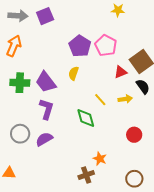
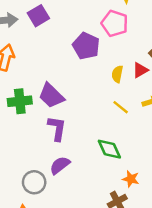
pink pentagon: (106, 45) -> (115, 23), moved
yellow semicircle: (74, 73) -> (117, 74), moved
green diamond: (86, 118) -> (109, 149), moved
gray circle: (20, 134) -> (34, 182), moved

